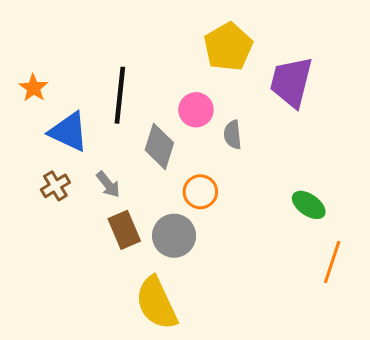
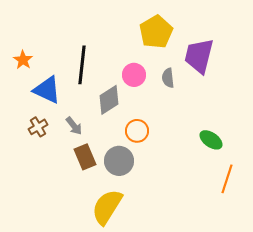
gray semicircle: (233, 135) -> (168, 78), moved
gray diamond: (159, 146) -> (109, 100), turned 40
yellow semicircle: (156, 303) -> (107, 207), turned 57

